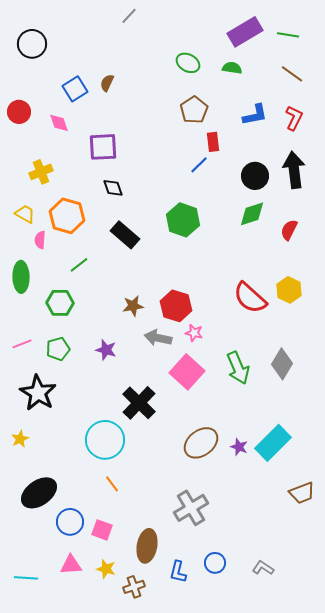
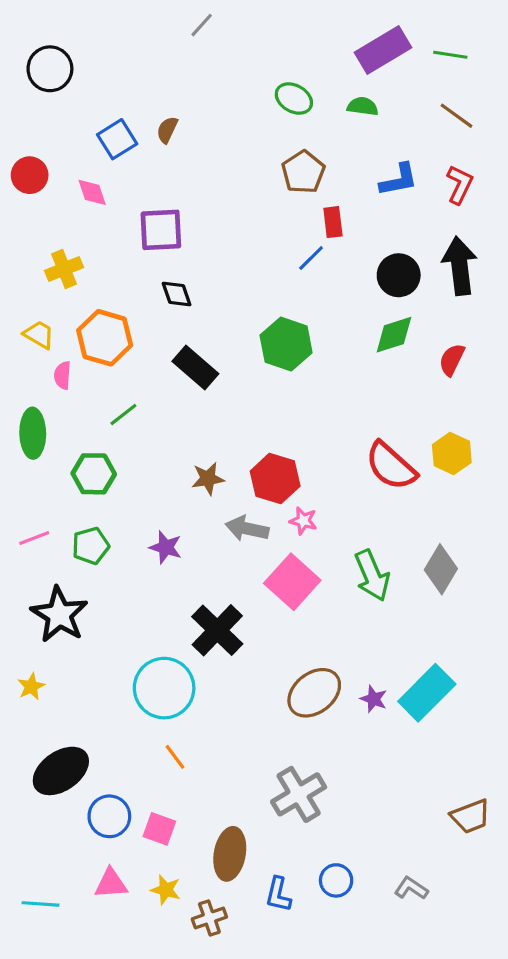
brown trapezoid: (302, 493) -> (471, 816), moved

